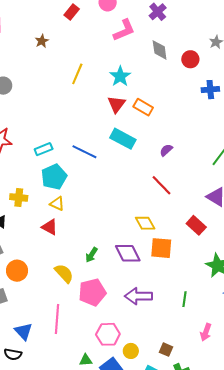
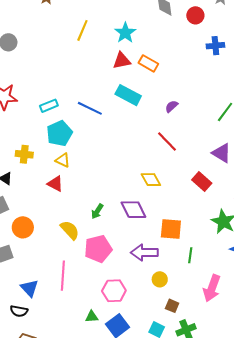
red triangle: (116, 104) -> (122, 61), turned 42
orange square: (161, 248) -> (171, 229), moved
pink arrow: (206, 332) -> (212, 288), size x1.5
yellow circle: (131, 351) -> (160, 279), moved

